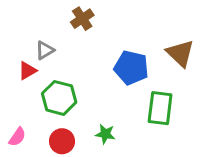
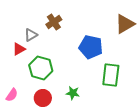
brown cross: (82, 19) -> (54, 22), moved
brown triangle: (180, 53) -> (125, 24), moved, turned 45

